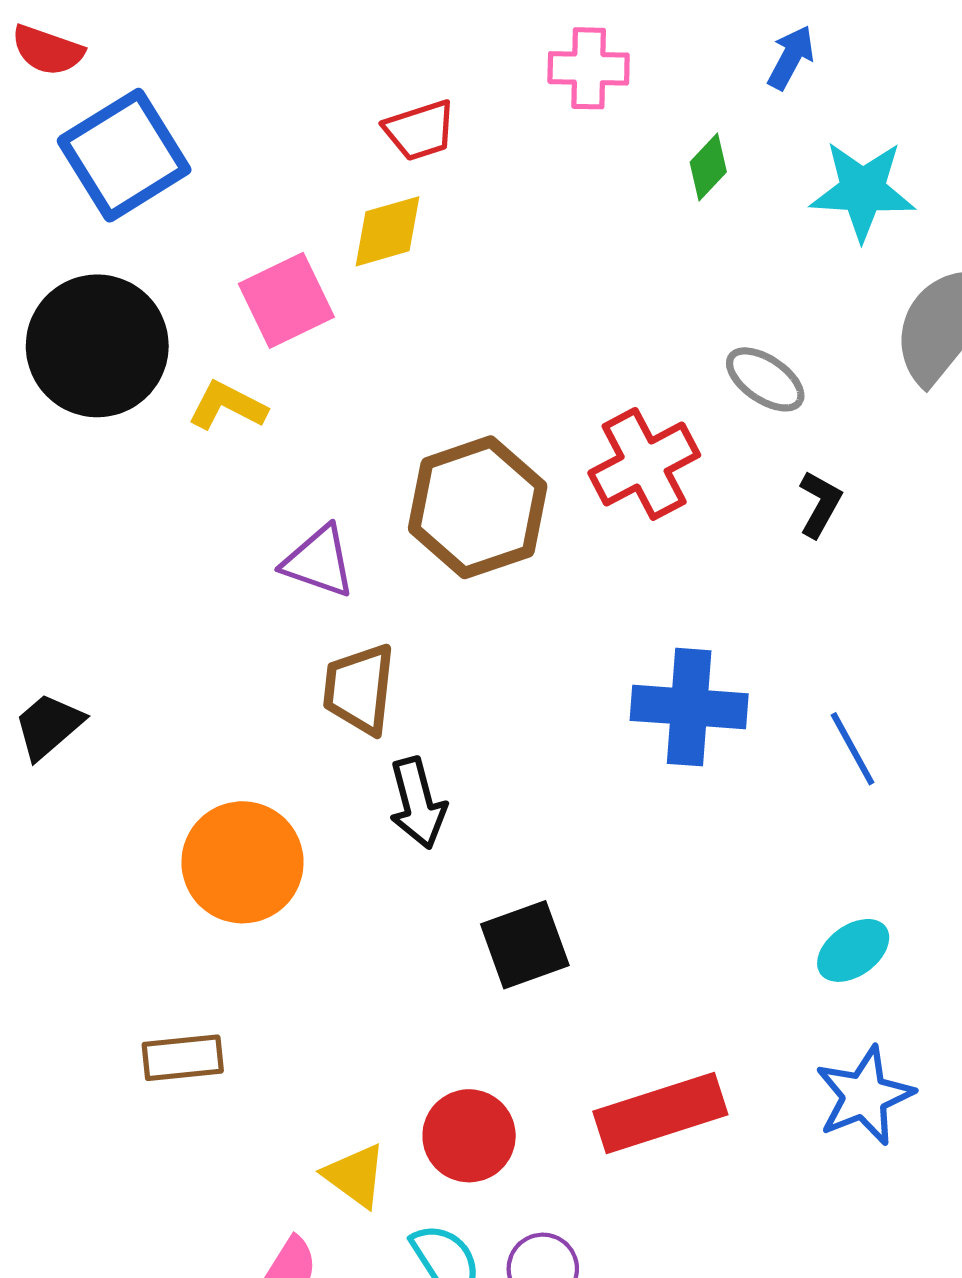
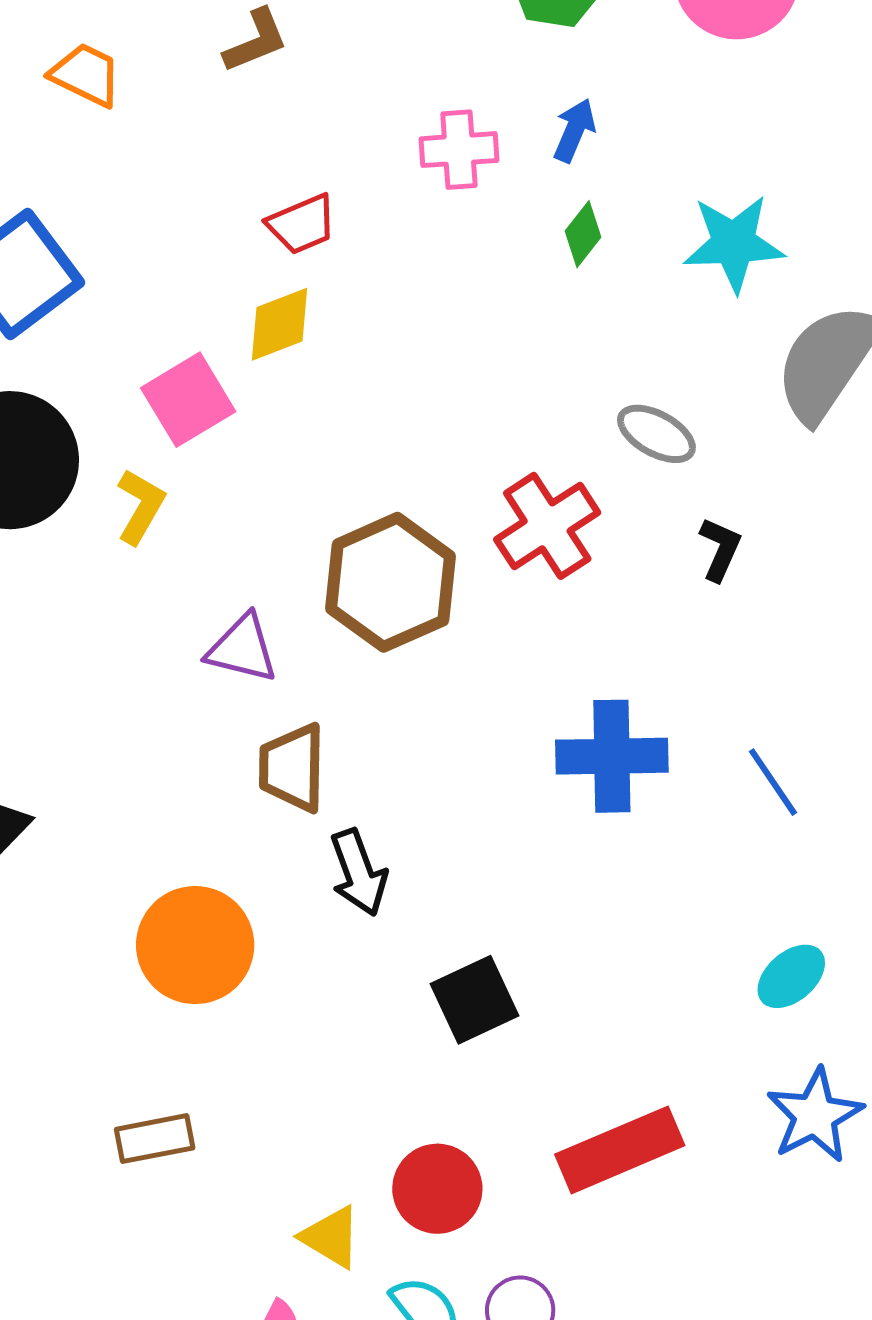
blue arrow: (791, 57) -> (574, 130), moved
yellow L-shape: (227, 406) -> (141, 506), turned 98

